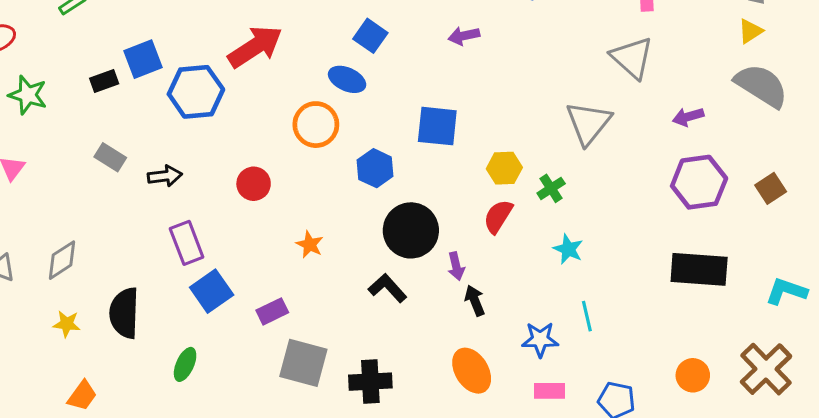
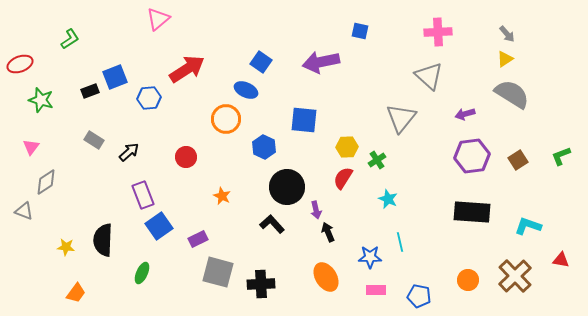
purple arrow: (464, 36) -> (321, 62), size x1.8
blue hexagon: (196, 92) -> (149, 98), size x0.7
black arrow: (165, 176) -> (129, 152), turned -35
gray diamond: (62, 260) -> (46, 182), moved

